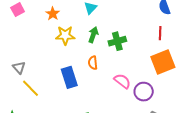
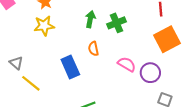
yellow star: (65, 35) -> (44, 26), moved

